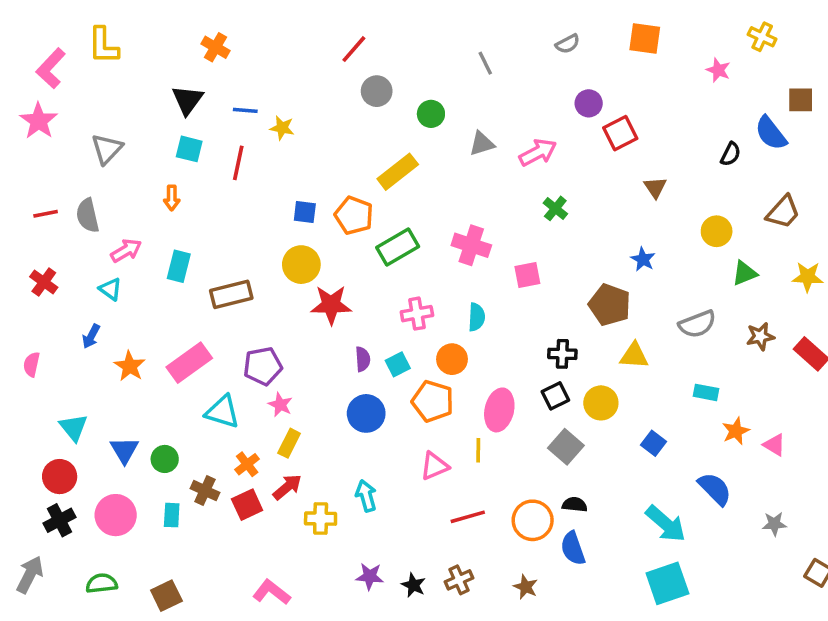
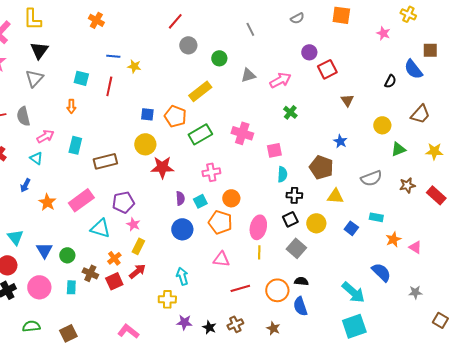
black triangle: (187, 100) -> (39, 50), moved
cyan semicircle: (477, 317) -> (282, 174), moved
blue square: (653, 443) -> (351, 228), moved
yellow line: (478, 450) -> (259, 252), moved
pink triangle: (434, 466) -> (221, 259), turned 30
yellow cross: (321, 519) -> (167, 299), moved

